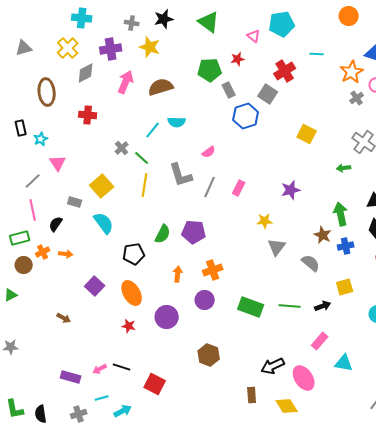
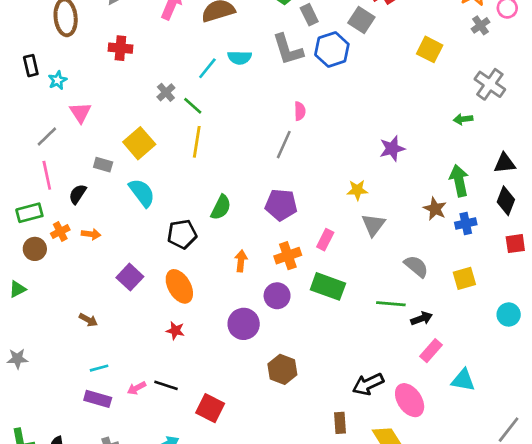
yellow square: (307, 134) -> (430, 49), moved
pink semicircle: (209, 152) -> (300, 111), moved, turned -56
gray L-shape: (181, 175) -> (288, 49), moved
pink rectangle: (239, 188) -> (325, 240), moved
purple pentagon: (194, 232) -> (281, 205), moved
gray semicircle: (311, 263) -> (416, 266), moved
black arrow: (323, 306) -> (422, 319), moved
green rectangle: (251, 307) -> (328, 286), moved
purple circle: (167, 317) -> (244, 324), moved
cyan line: (102, 398) -> (99, 368), moved

